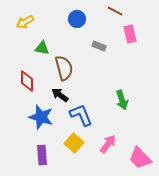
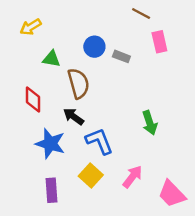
blue circle: (77, 19) -> (94, 47), moved

